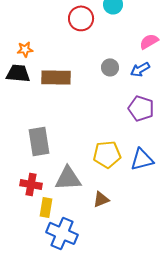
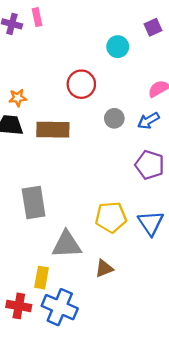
red circle: (81, 18) -> (81, 84), moved
blue triangle: (142, 159) -> (151, 223), turned -50
red cross: (31, 184) -> (19, 306), moved

